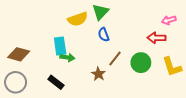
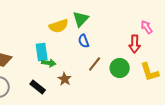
pink arrow: (169, 20) -> (147, 27), turned 72
red arrow: (156, 38) -> (135, 44), turned -90
brown star: (98, 74) -> (65, 79), moved

